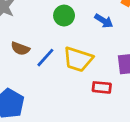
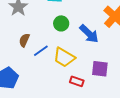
blue arrow: (104, 21) -> (89, 34), size x1.5
brown semicircle: (20, 49) -> (24, 40), turned 80

